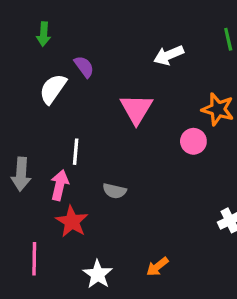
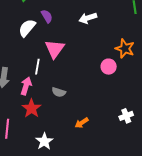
white arrow: (169, 55) -> (88, 18), moved
pink triangle: (136, 109) -> (55, 49), moved
orange arrow: (157, 267) -> (82, 123), moved

